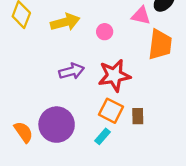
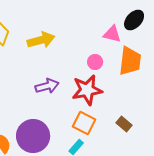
pink circle: (105, 32) -> (95, 62), moved
brown rectangle: (138, 116) -> (124, 124), moved, turned -49

